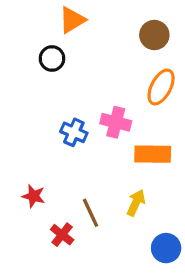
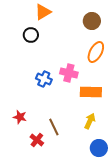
yellow arrow: (136, 203) -> (90, 121), moved

